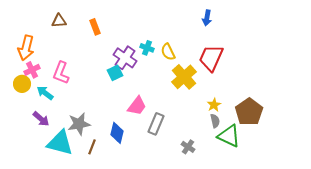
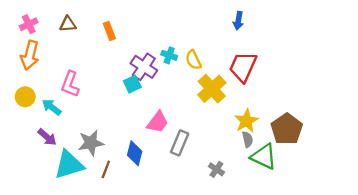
pink cross: (32, 70) -> (29, 24), moved
yellow star: (214, 105) -> (246, 121), size x1.5
cyan triangle: (60, 143) -> (69, 165), turned -32

